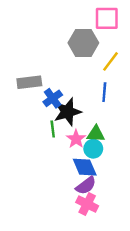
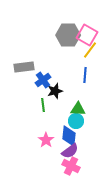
pink square: (107, 18) -> (87, 35), moved, turned 30
black star: (67, 112) -> (55, 91), size x0.7
pink star: (76, 139) -> (46, 140), moved
blue diamond: (85, 167) -> (69, 136), turned 30

